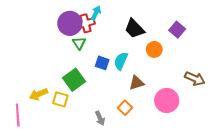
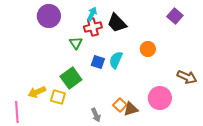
purple circle: (70, 23) -> (49, 16), moved
red cross: (85, 23) -> (93, 27), moved
black trapezoid: (134, 29) -> (117, 23), moved
purple square: (177, 30) -> (175, 16), moved
brown triangle: (136, 83) -> (131, 109), moved

